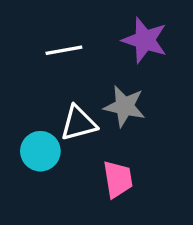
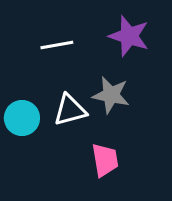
cyan circle: (40, 151) -> (22, 118), moved

